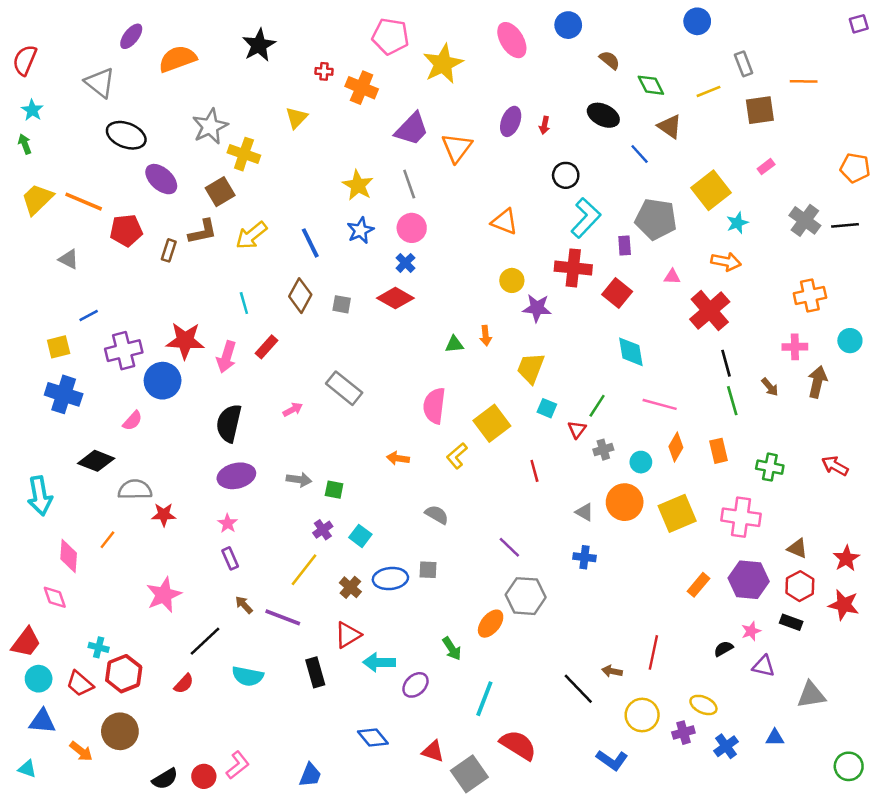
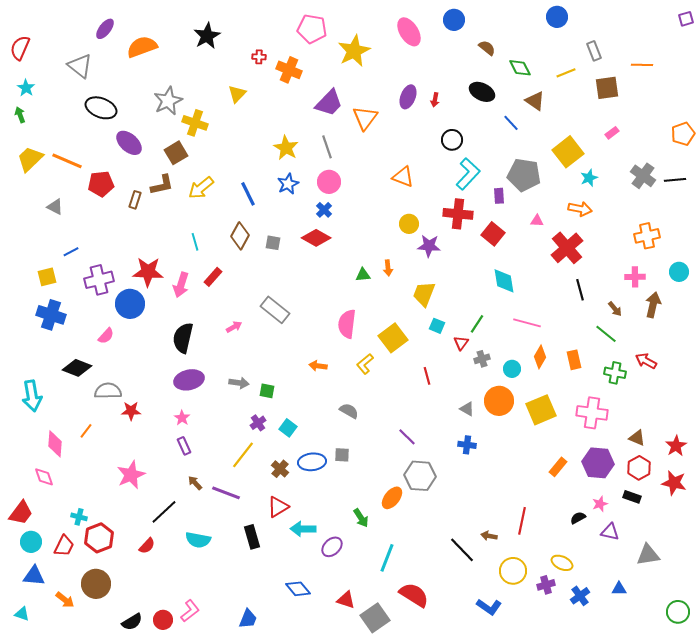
orange pentagon: (855, 168) -> (683, 134), turned -30
green line: (732, 401) -> (606, 334), moved, turned -35
red arrow: (835, 466) -> (646, 361), moved
red trapezoid: (80, 684) -> (64, 546), turned -105

